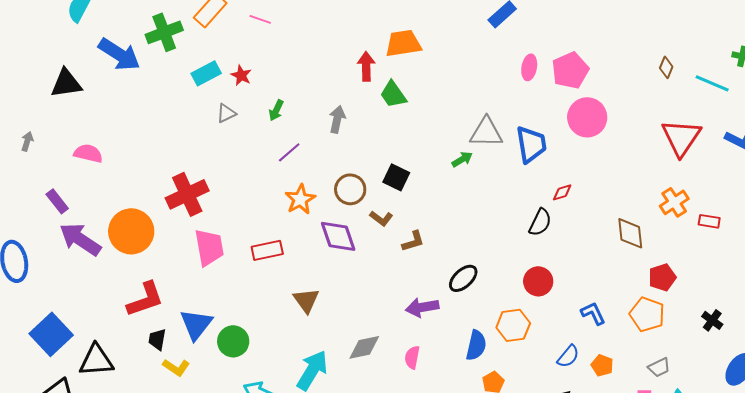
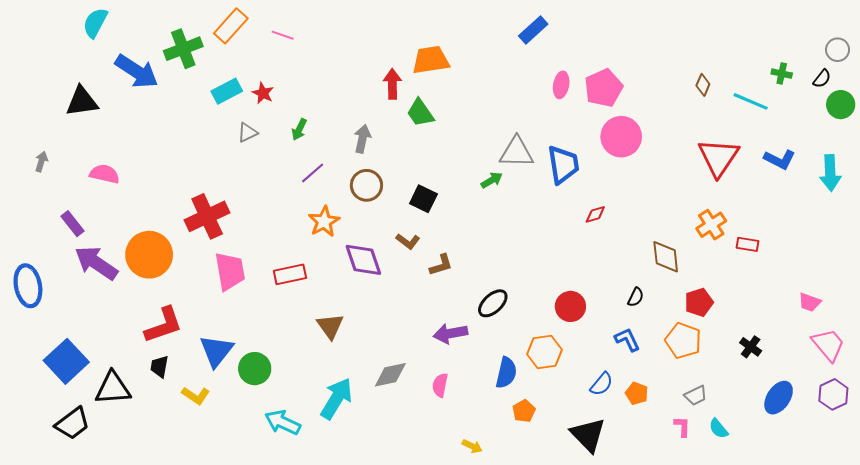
brown circle: (350, 189) -> (366, 185), moved
black semicircle: (540, 222) -> (636, 297), moved, size x0.7
black trapezoid: (157, 339) -> (159, 366), moved

